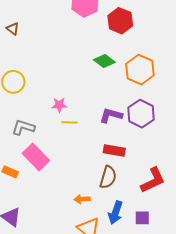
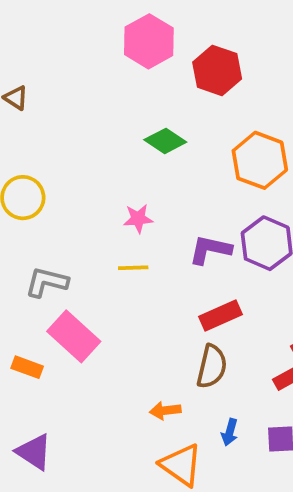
green diamond: (104, 61) -> (165, 141), moved
pink star: (59, 105) -> (138, 219), moved
red rectangle: (114, 151) -> (221, 315), turned -30
blue arrow: (115, 213) -> (230, 432), size x0.6

